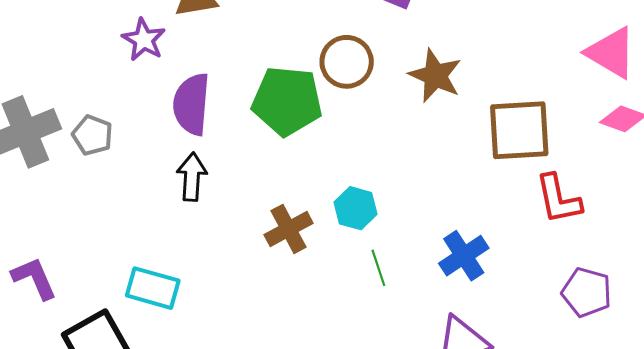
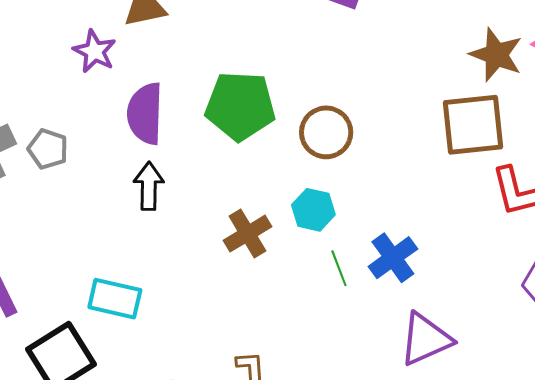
brown circle: (347, 62) -> (326, 132), moved
brown star: (435, 76) -> (496, 55), moved
blue cross: (464, 256) -> (393, 258), moved

